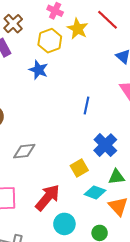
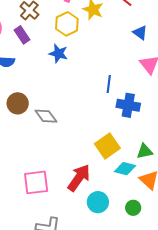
blue cross: (105, 145) -> (128, 105), moved, turned -30
gray diamond: (24, 151) -> (46, 116), moved, turned 65
yellow square: (79, 168) -> (107, 146), size x1.4

